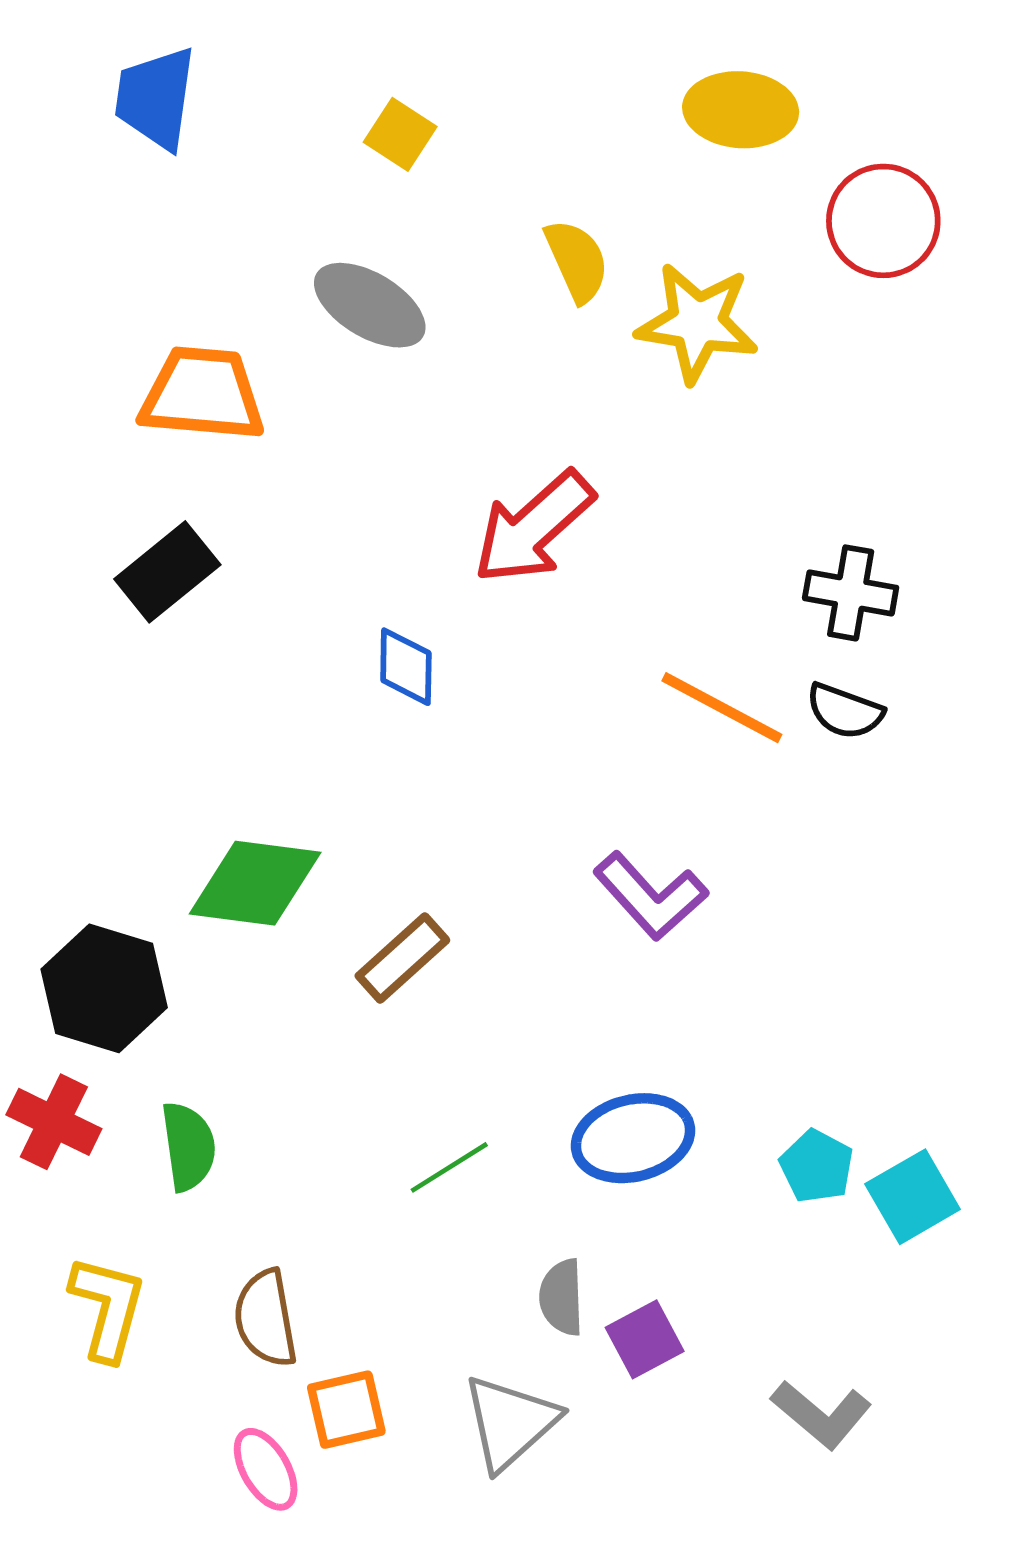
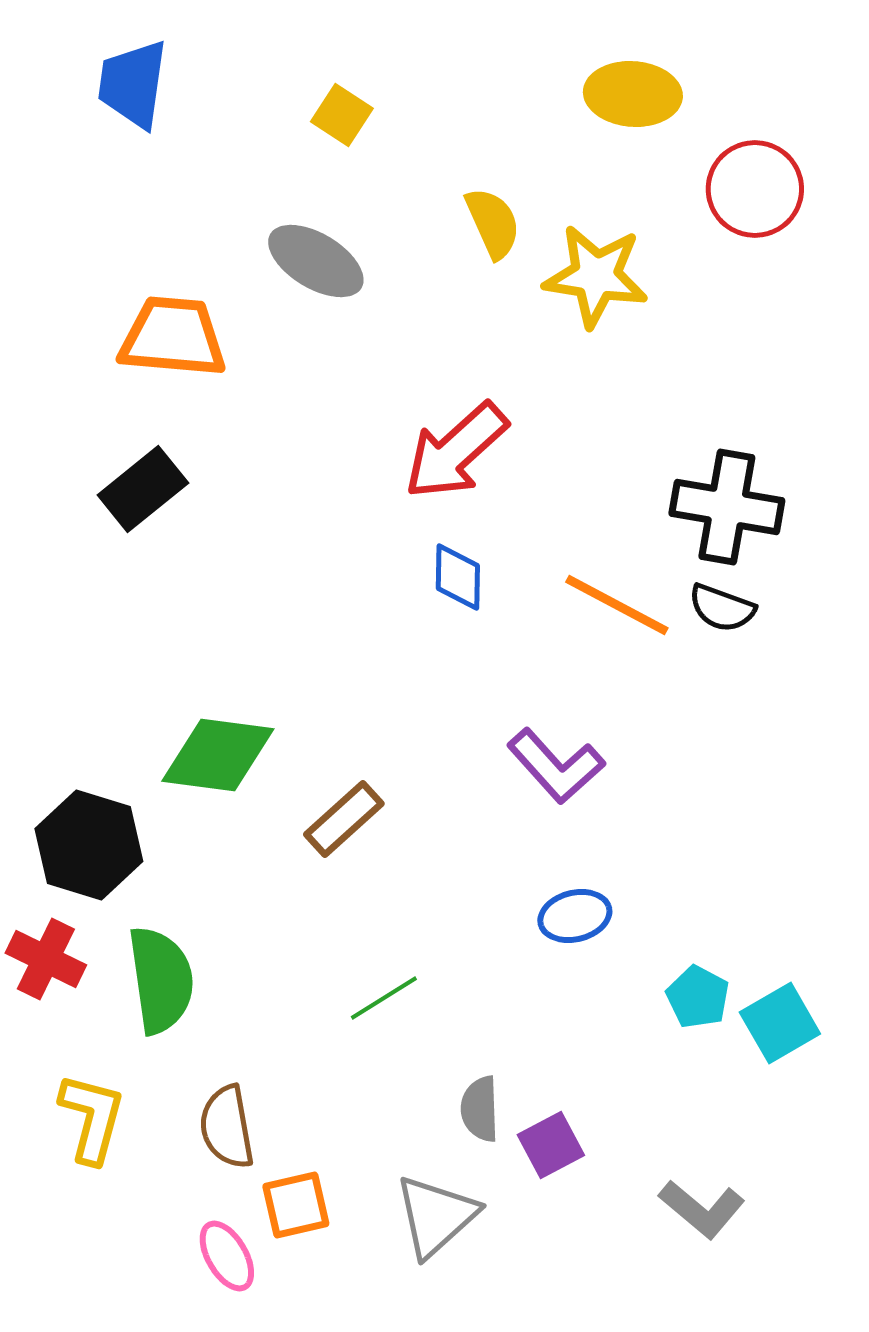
black cross: (851, 593) -> (727, 507), size x1.4
blue diamond: (406, 667) -> (458, 577), moved
blue ellipse: (633, 1138) -> (575, 916), moved, size x0.7
green semicircle: (188, 1146) -> (161, 980), size x1.4

